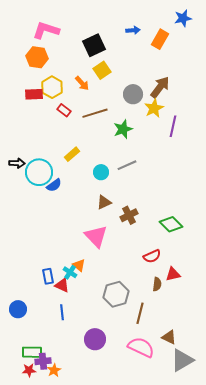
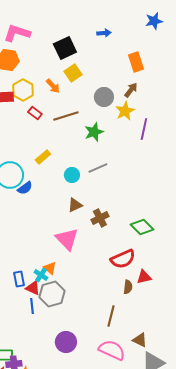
orange rectangle: (160, 39) -> (136, 62), moved, turned -48
brown arrow: (160, 87) -> (131, 90), size x0.7
red semicircle: (152, 256) -> (123, 259), size x1.4
gray hexagon: (116, 294) -> (52, 294), moved
blue line: (62, 312) -> (32, 306), moved

